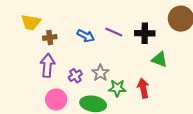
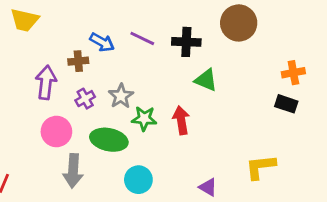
brown cross: (50, 37) -> (78, 61), moved

